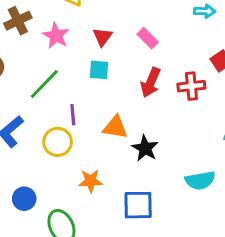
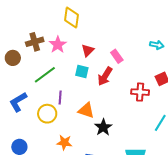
brown cross: (18, 21) -> (35, 42), moved
red arrow: (151, 82) -> (105, 76), moved

